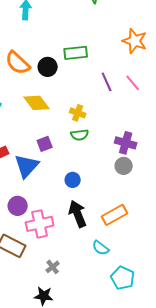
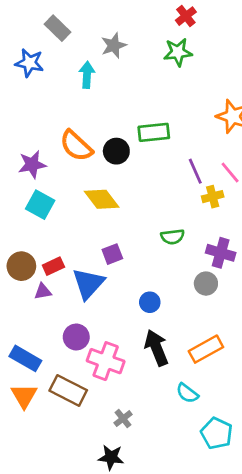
yellow cross: (78, 113) -> (213, 197), moved, turned -35
green semicircle: (80, 135) -> (173, 237), moved
gray circle: (124, 166) -> (206, 284), moved
pink cross: (40, 224) -> (106, 361), turned 32

